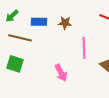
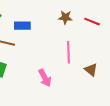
brown star: (65, 23) -> (65, 17), moved

